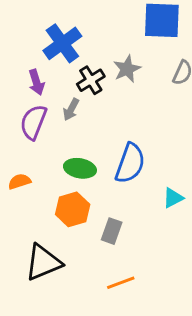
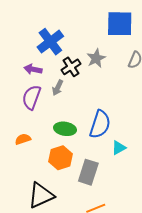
purple arrow: (36, 82) -> (33, 69), turned 120
cyan triangle: (173, 198) -> (119, 148), moved
gray rectangle: (112, 231) -> (88, 172), size x1.4

